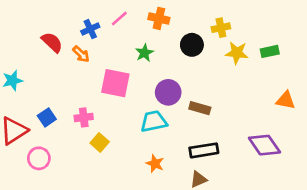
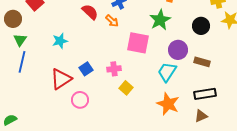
black circle: (192, 45) -> (201, 26), moved
green star: (144, 53) -> (160, 20), size x1.5
cyan trapezoid: (154, 121) -> (167, 72), turned -45
orange star: (155, 164) -> (168, 104), size x1.6

